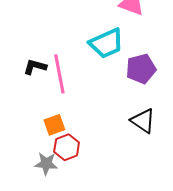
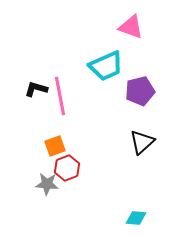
black triangle: (143, 121) -> (142, 142), turned 44

